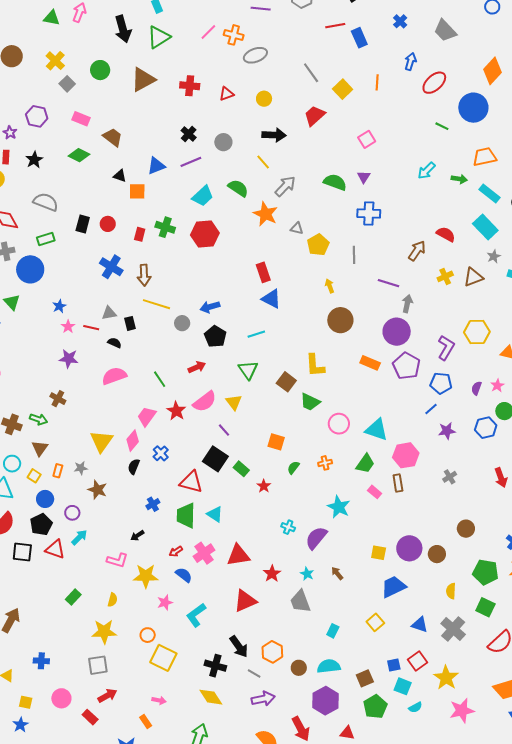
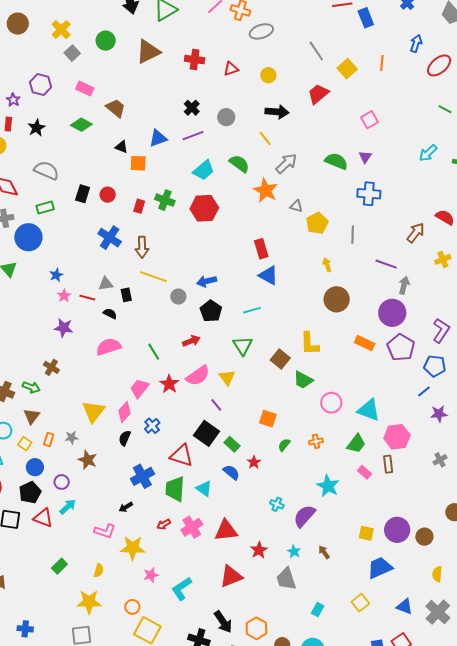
blue cross: (153, 504) -> (142, 476), size x1.6
blue semicircle: (184, 575) -> (231, 472), moved

